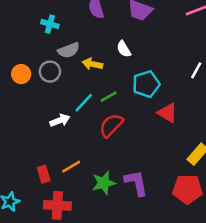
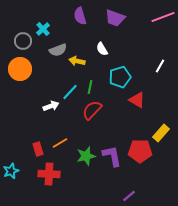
cyan cross: (50, 24) -> (43, 29), turned 32
gray circle: (50, 72) -> (23, 41), moved
orange circle: (21, 74) -> (20, 69), size x1.5
green line: (109, 97) -> (90, 87), turned -48
red pentagon: (188, 189) -> (140, 151), moved

